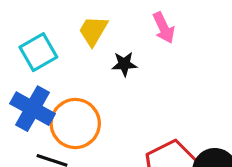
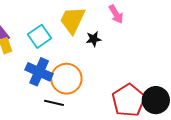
yellow trapezoid: (93, 31) -> (72, 20), size x1.4

